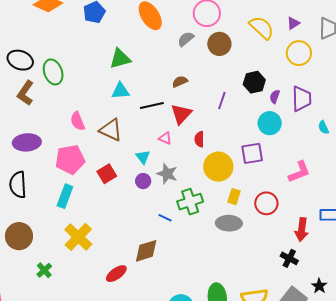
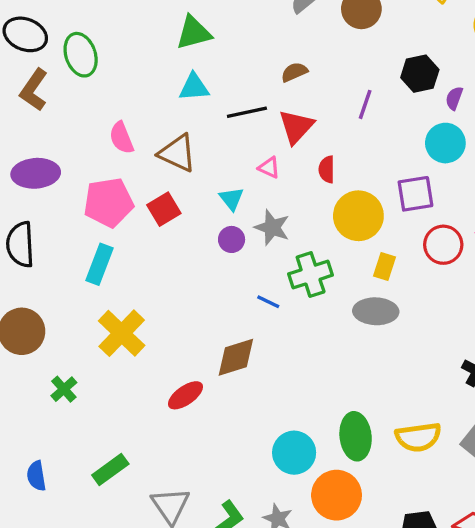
red square: (107, 174) -> (164, 209), moved
red circle: (266, 203) -> (443, 245), moved

